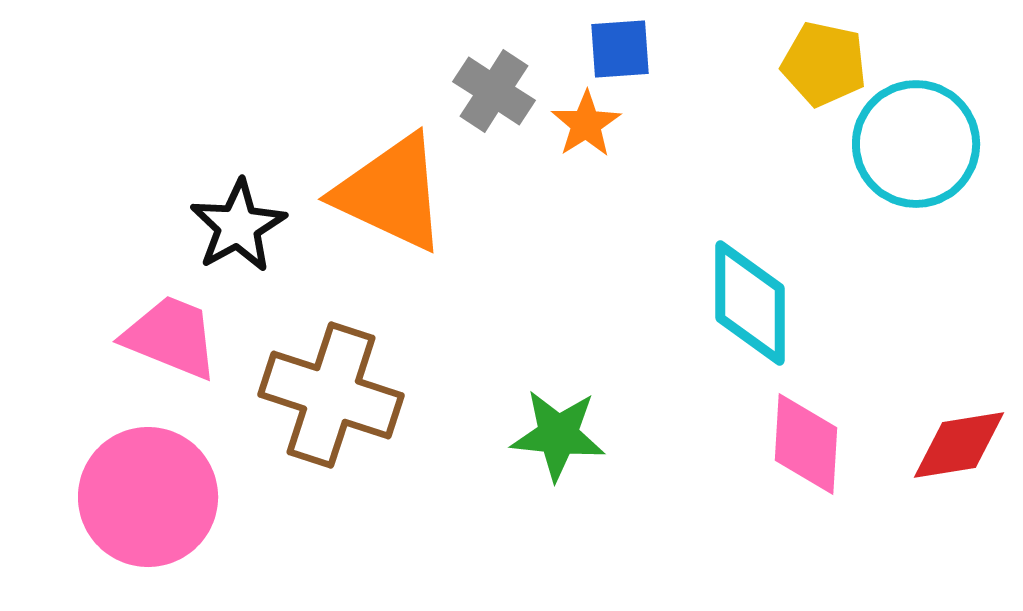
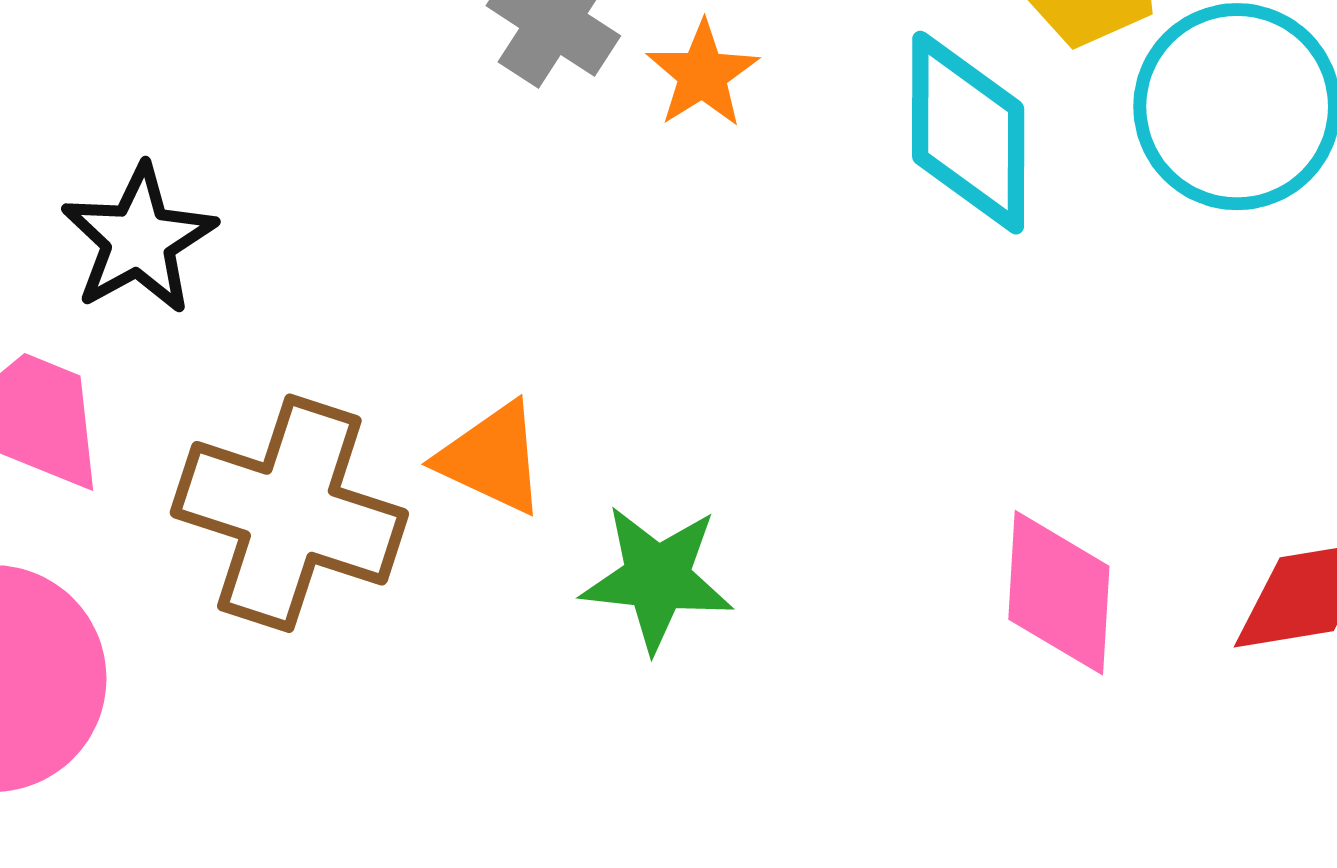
orange triangle: (391, 193) -> (492, 458), moved, size x0.6
cyan diamond: (750, 303) -> (968, 133), moved

